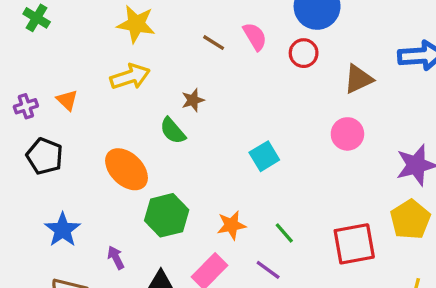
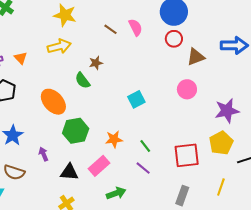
red circle: (304, 53) -> (174, 39), moved
purple line: (268, 270) -> (143, 168), moved

